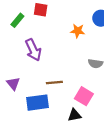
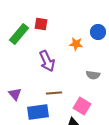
green rectangle: (17, 20) -> (19, 34), size x1.5
purple arrow: (33, 50) -> (47, 61), moved

